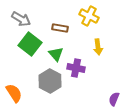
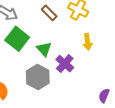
brown rectangle: (60, 28) -> (49, 13), moved, turned 35
purple cross: (76, 68) -> (65, 64), turned 30

